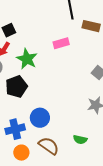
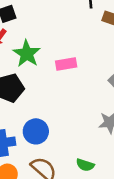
pink rectangle: (61, 43) -> (66, 64), moved

